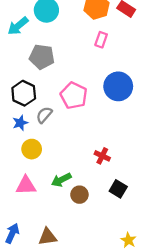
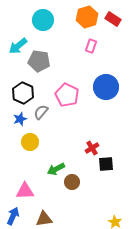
cyan arrow: (18, 26) -> (18, 46), moved
red cross: (102, 156) -> (92, 148), turned 32
pink triangle: (26, 186) -> (25, 191), moved
black square: (118, 189) -> (106, 164), moved, turned -35

